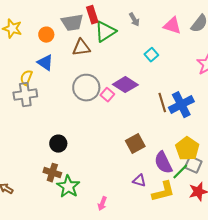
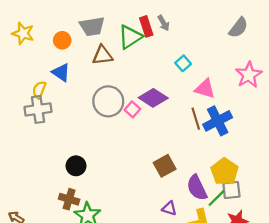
red rectangle: (92, 15) -> (146, 26), moved
pink triangle: (172, 26) -> (205, 89), moved
gray square: (193, 165) -> (231, 190), turned -30

